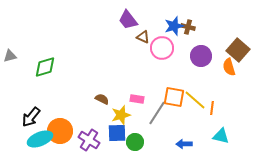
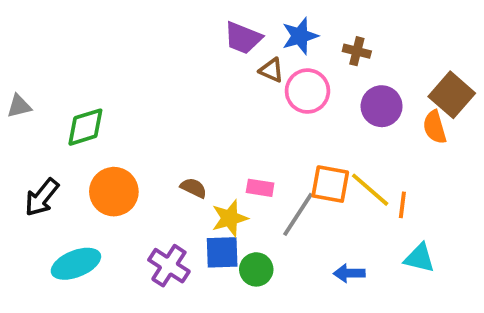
purple trapezoid: (128, 20) -> (243, 38), turned -30
blue star: (174, 26) -> (300, 36), moved
black arrow: (31, 117) -> (42, 197), moved
orange circle: (60, 131) -> (114, 192), moved

